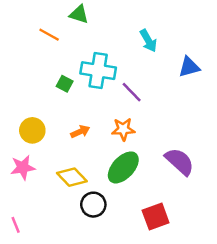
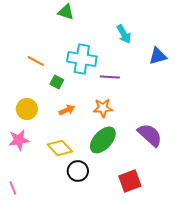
orange line: (49, 35) -> (36, 61), moved
green square: (65, 84) -> (57, 82), moved
purple line: (132, 92) -> (110, 77), turned -42

